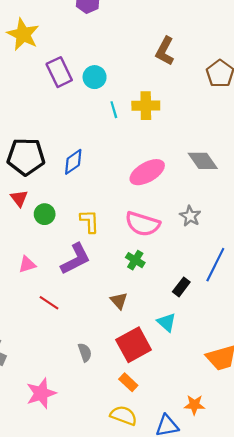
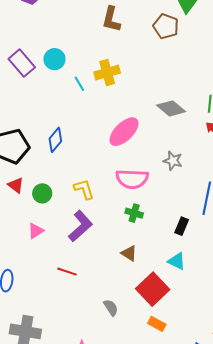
pink triangle: (27, 264) -> (36, 231), moved

